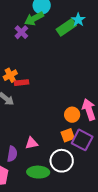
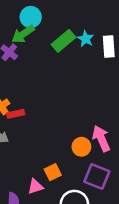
cyan star: (78, 20) -> (86, 39), moved
orange square: (68, 135) -> (53, 172), moved

